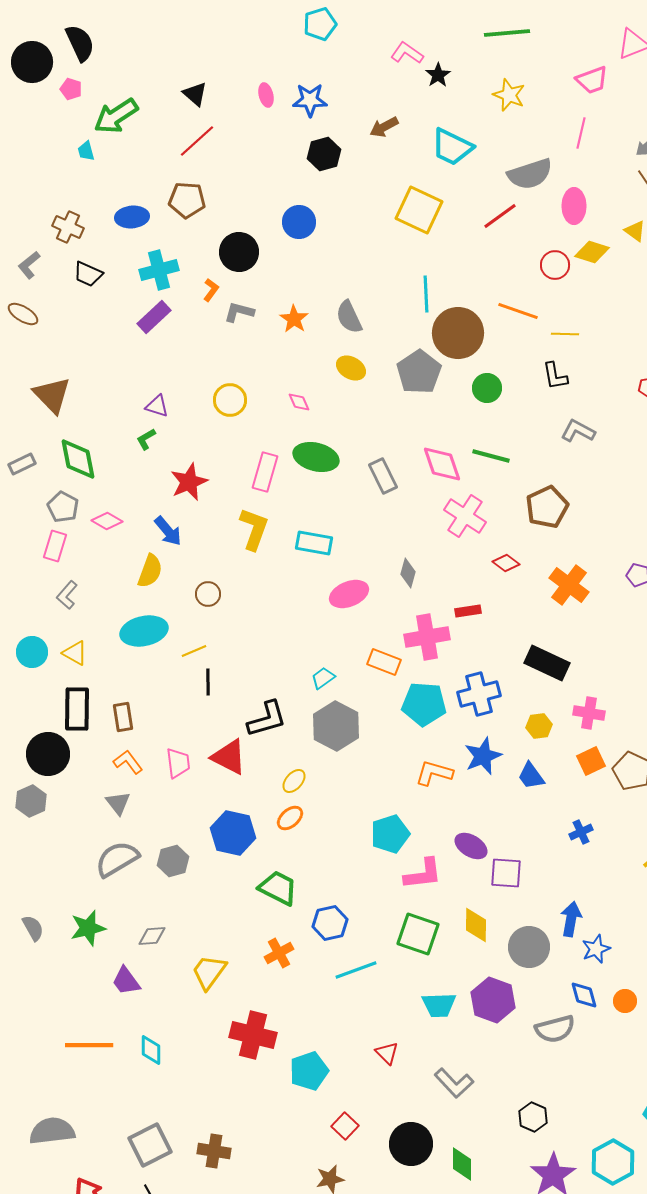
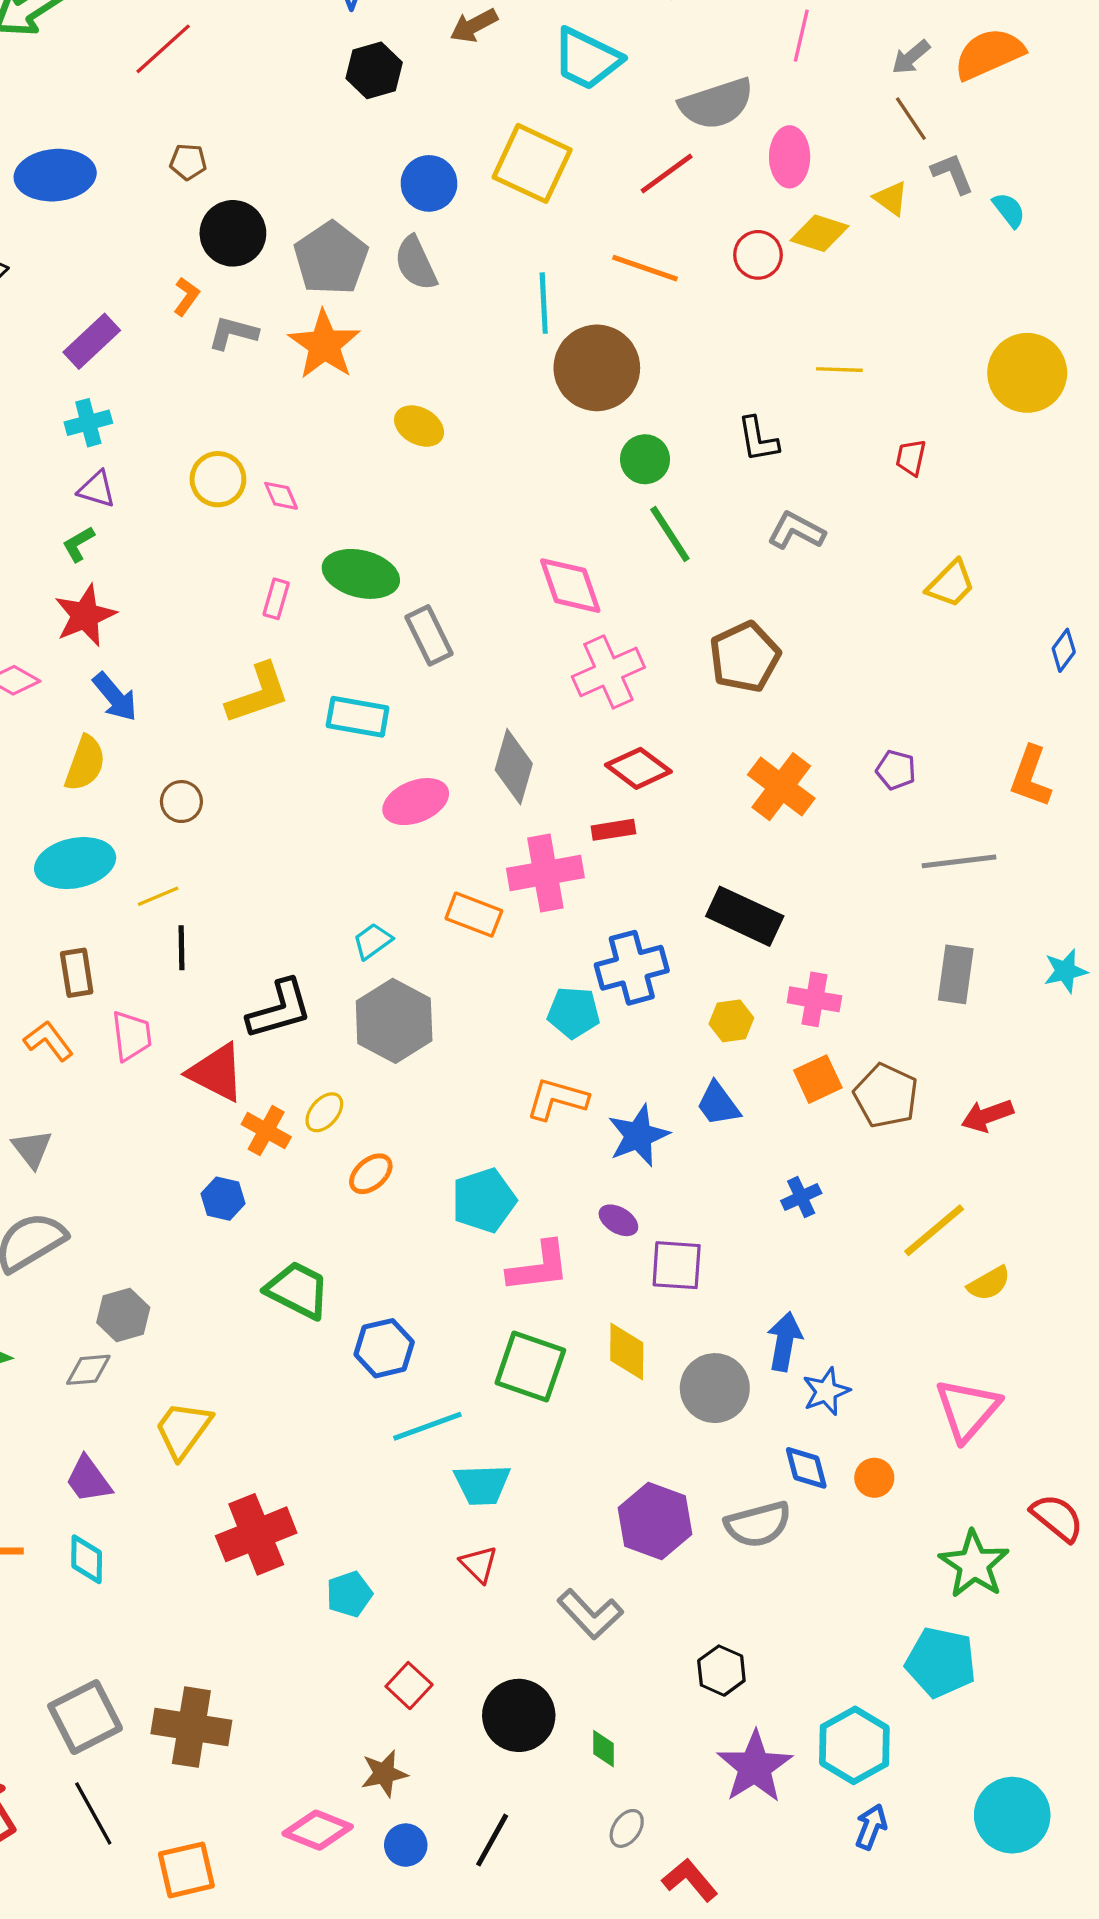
brown pentagon: (187, 200) -> (188, 162), moved, size x0.6
blue ellipse: (132, 217) -> (55, 175), size x1.4
blue circle: (299, 222) -> (429, 183), moved
cyan cross: (159, 270) -> (88, 423), moved, size x0.7
orange line: (518, 311) -> (645, 268), moved
gray semicircle: (349, 317) -> (416, 263), moved
orange star: (294, 319) -> (324, 345), size x1.5
yellow line: (565, 334) -> (839, 370), moved
gray pentagon: (419, 372) -> (331, 258), moved
pink diamond: (299, 402) -> (281, 496), moved
green line: (491, 456) -> (670, 534), moved, turned 42
pink rectangle: (265, 472) -> (276, 599), size x0.6
gray rectangle: (383, 476) -> (429, 635), moved
red star: (189, 482) -> (85, 615), moved
pink cross: (465, 516) -> (608, 672), turned 33
yellow L-shape: (254, 529) -> (258, 694), turned 51
red diamond: (506, 563) -> (638, 768), moved, size x1.4
gray diamond: (408, 573) -> (514, 767), size x1.5
cyan pentagon: (424, 704) -> (574, 1013), moved, size x0.7
brown rectangle: (123, 717) -> (77, 973), moved
blue star: (483, 756) -> (638, 1136), moved
orange L-shape: (128, 762) -> (48, 1041), moved
pink trapezoid: (178, 763) -> (132, 1036), moved
orange ellipse: (290, 818) -> (371, 1174), moved
blue hexagon: (233, 833) -> (223, 1199), size x0.6
purple ellipse: (471, 846) -> (618, 1220), size x0.7
gray hexagon: (173, 861) -> (123, 1315), moved
orange cross: (279, 953) -> (266, 1131), moved, turned -32
purple trapezoid: (126, 981) -> (88, 1479), moved
purple hexagon: (493, 1000) -> (655, 1521), moved
cyan trapezoid: (439, 1005) -> (482, 1484), moved
red cross: (253, 1035) -> (256, 1534), turned -36
cyan pentagon: (309, 1071) -> (349, 1594), size x0.7
brown cross: (214, 1151) -> (191, 1727), size x1.4
green diamond: (462, 1164) -> (603, 1749), size x0.7

